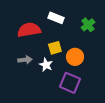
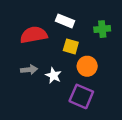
green cross: (88, 25) -> (102, 29), turned 32
yellow square: (55, 48) -> (71, 46), moved, turned 32

